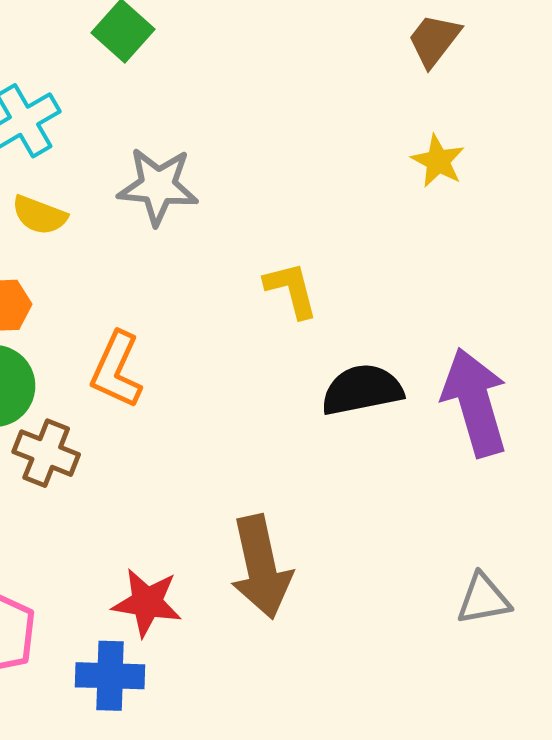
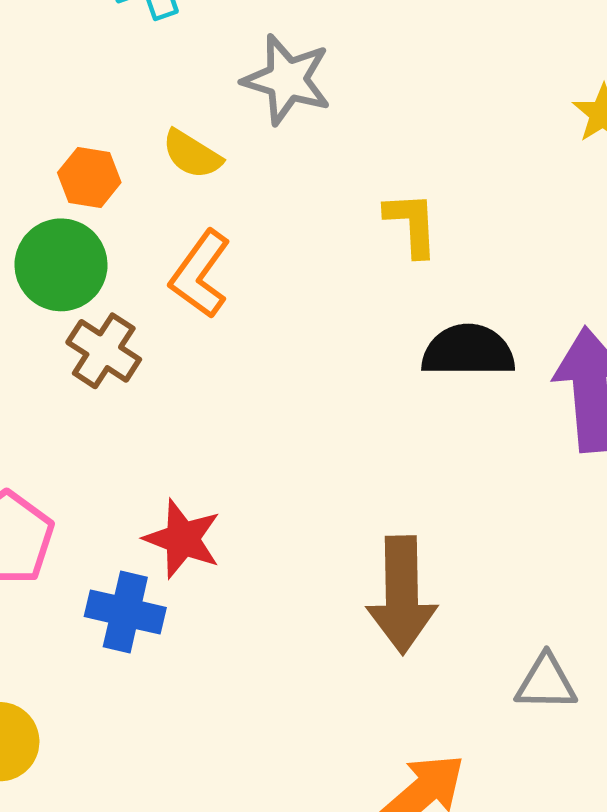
yellow semicircle: (39, 215) -> (192, 154), moved
brown arrow: (261, 567) -> (402, 595), moved
gray triangle: (483, 599) -> (546, 683), moved

